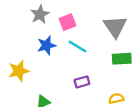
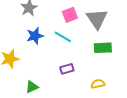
pink square: (68, 22) -> (70, 15), moved

